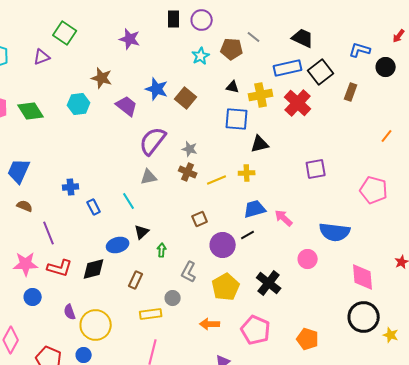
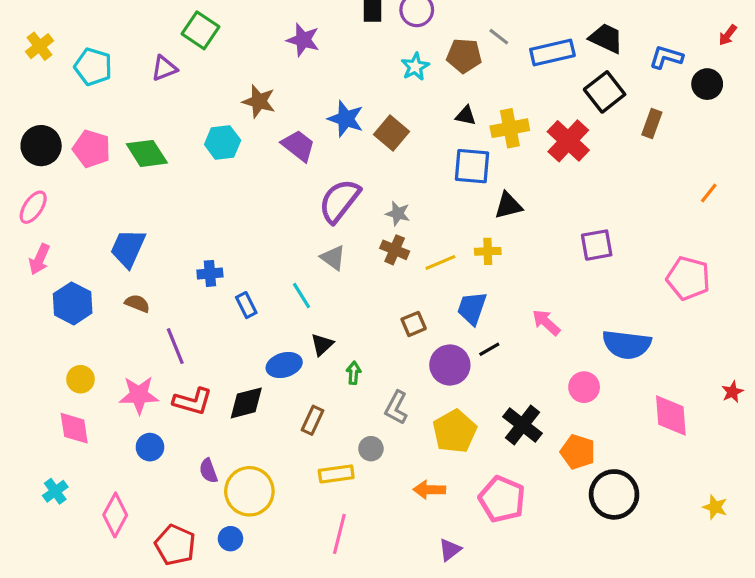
black trapezoid: (303, 38) -> (606, 38), moved
blue rectangle: (288, 68) -> (552, 52), moved
gray triangle: (149, 177) -> (333, 258), turned 48
blue trapezoid: (255, 209) -> (472, 308), moved, turned -55
black circle: (364, 317) -> (614, 494), moved
orange pentagon: (308, 339) -> (578, 452), moved

